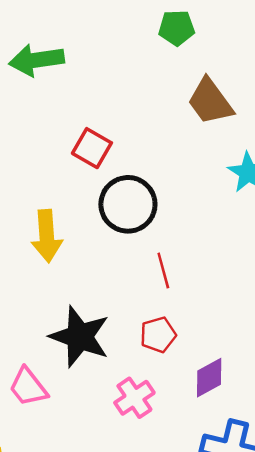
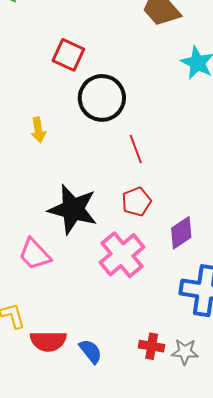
yellow arrow: (47, 236) -> (38, 130), size x0.6
pink cross: (134, 398) -> (122, 255), size x1.4

